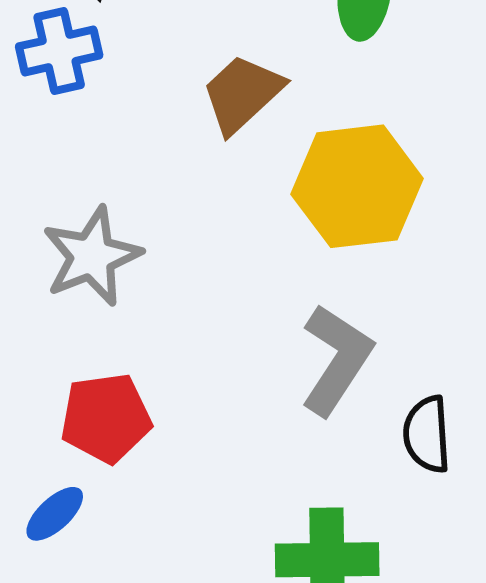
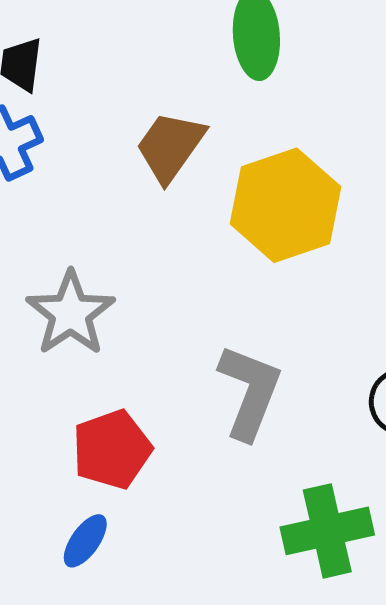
gray L-shape: (336, 360) -> (250, 392), moved

